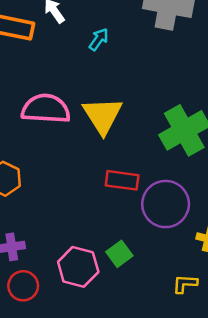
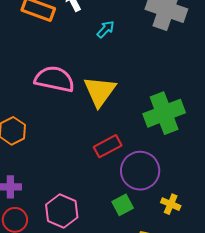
red rectangle: (122, 180) -> (108, 146), turned -44
green square: (119, 254) -> (123, 205), moved

